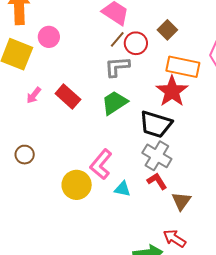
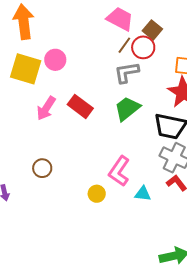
brown square: (167, 30) -> (152, 30), moved
pink circle: (49, 37) -> (55, 60), moved
pink arrow: (34, 95) -> (46, 108), size x1.4
yellow circle: (77, 185) -> (97, 194), size x0.6

